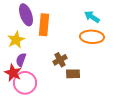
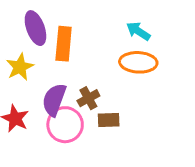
purple semicircle: (21, 60) -> (54, 100), moved, size x1.5
pink circle: (25, 83) -> (65, 125), moved

